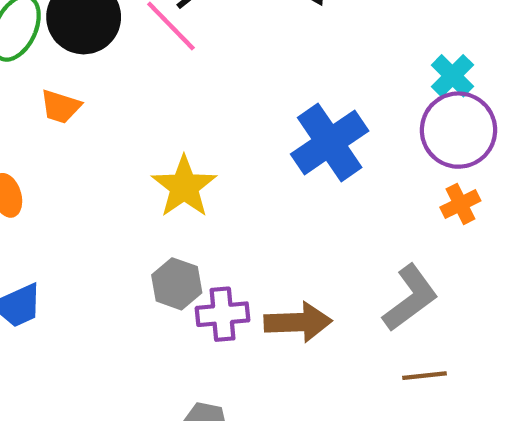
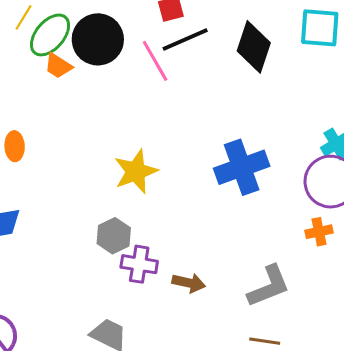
orange trapezoid: (60, 107) -> (58, 66), moved
brown arrow: (298, 322) -> (189, 283), size x0.7

